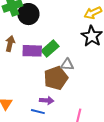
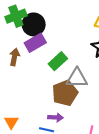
purple rectangle: (32, 51) -> (35, 43), moved, turned -30
gray triangle: (67, 64) -> (77, 78), size x1.5

